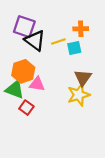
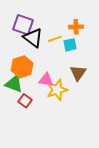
pink triangle: (37, 84) -> (46, 80), moved
yellow star: (79, 95) -> (57, 90), moved

